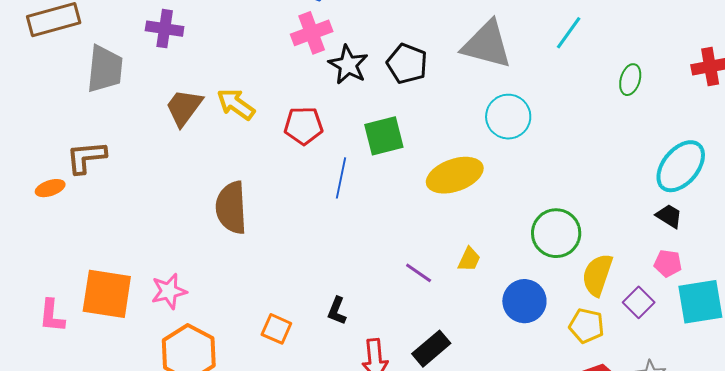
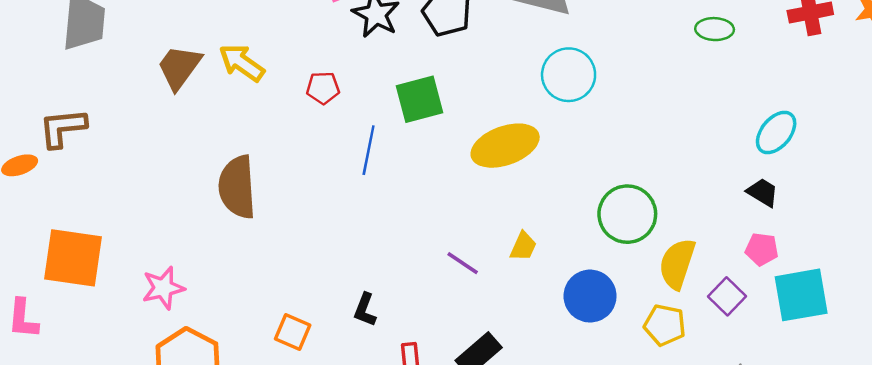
green ellipse: (630, 80) -> (715, 29), turned 76
red pentagon: (303, 126) -> (323, 88), size x0.7
cyan ellipse: (681, 166) -> (776, 132), size x0.7
orange square: (107, 294) -> (73, 258), moved

